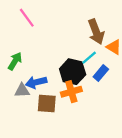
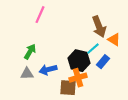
pink line: (27, 18) -> (40, 15), turned 60
gray triangle: (22, 91) -> (27, 74), moved
brown square: (47, 103) -> (68, 88), moved

